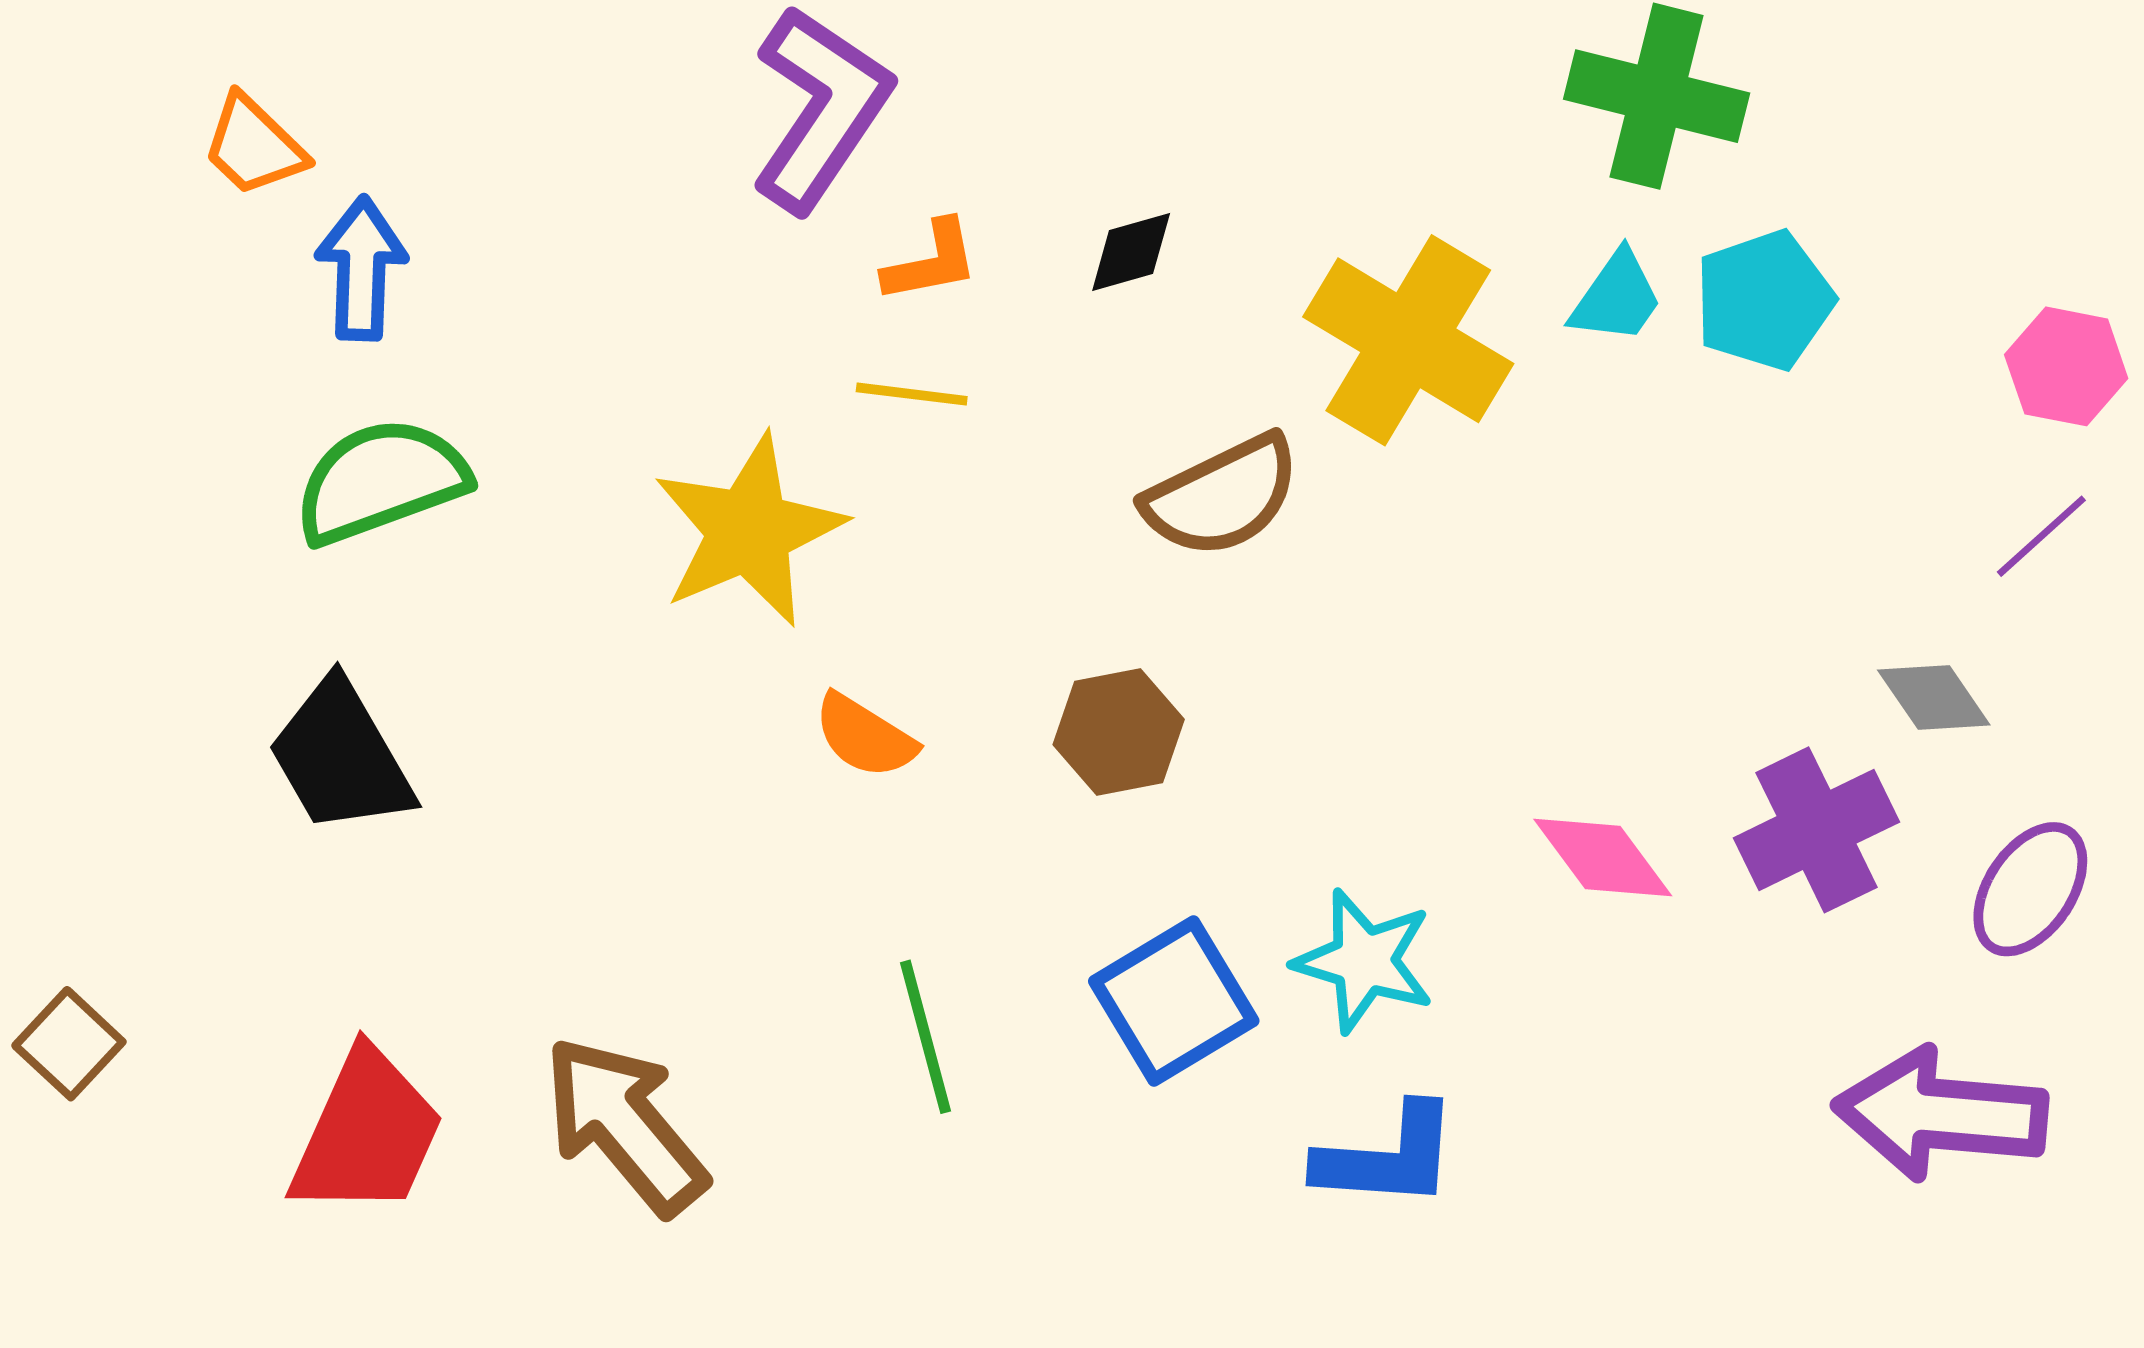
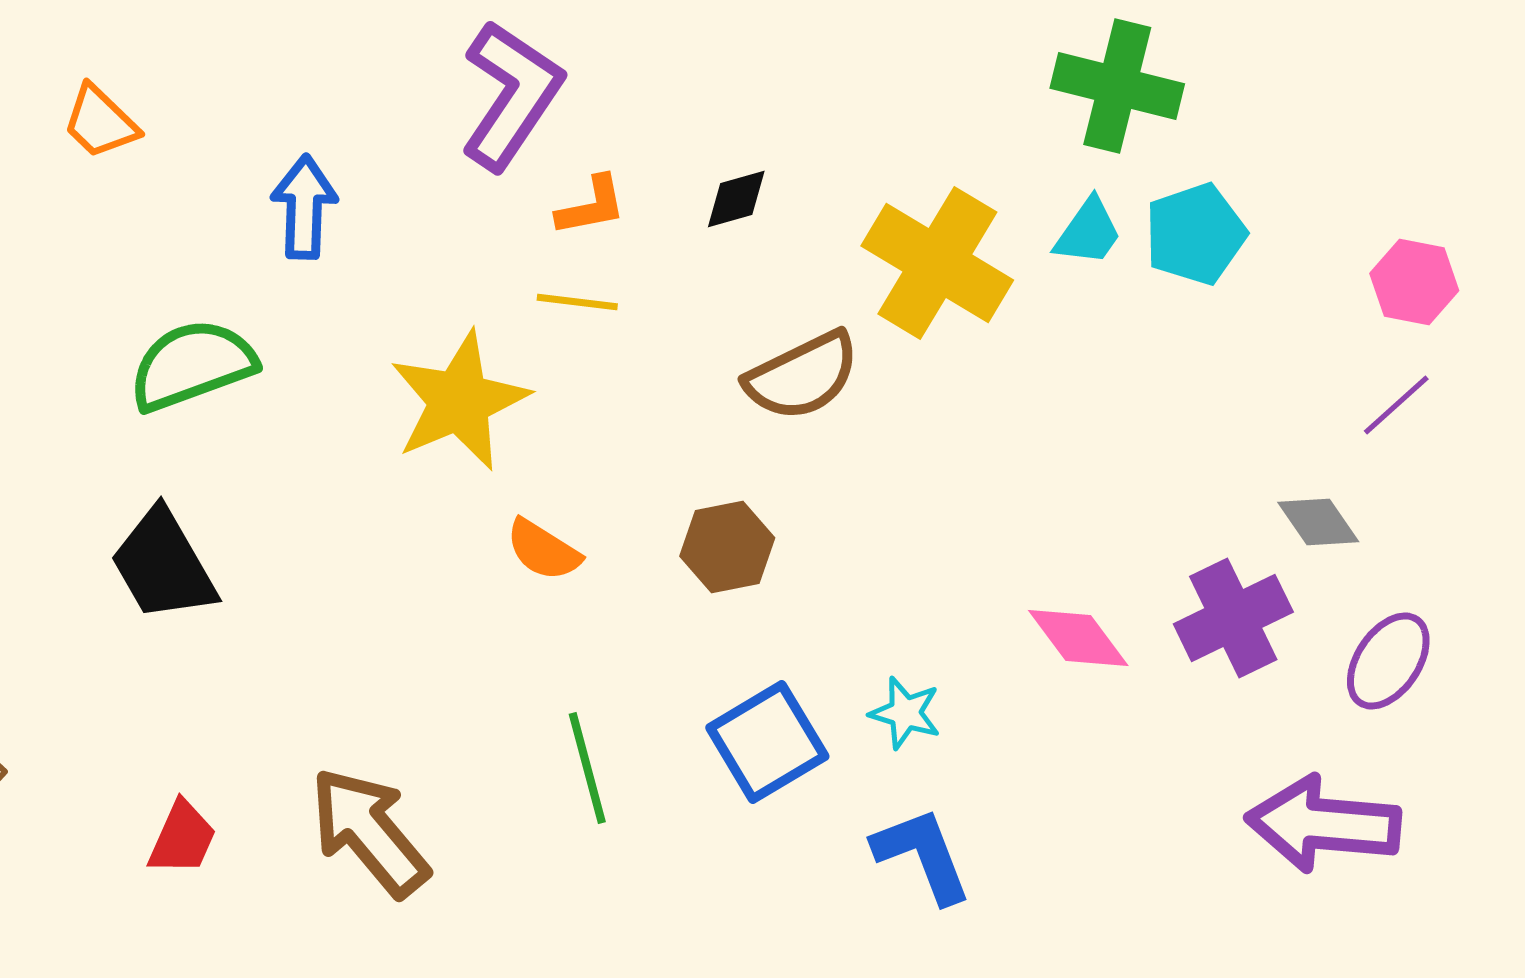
blue arrow: (361, 269) -> (304, 207), moved
cyan star: (1364, 961) -> (905, 713), size x0.7
red trapezoid: (367, 1133) -> (182, 838), size x0.6
blue L-shape: (1388, 1157) -> (922, 855), turned -115

